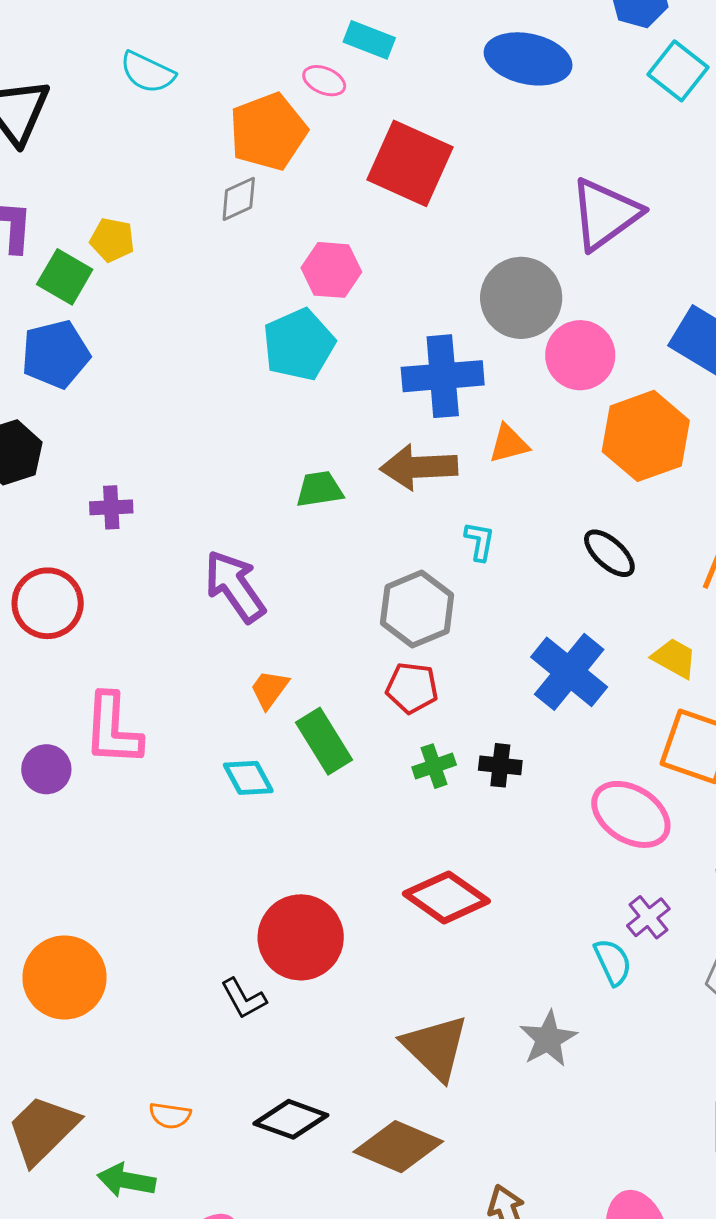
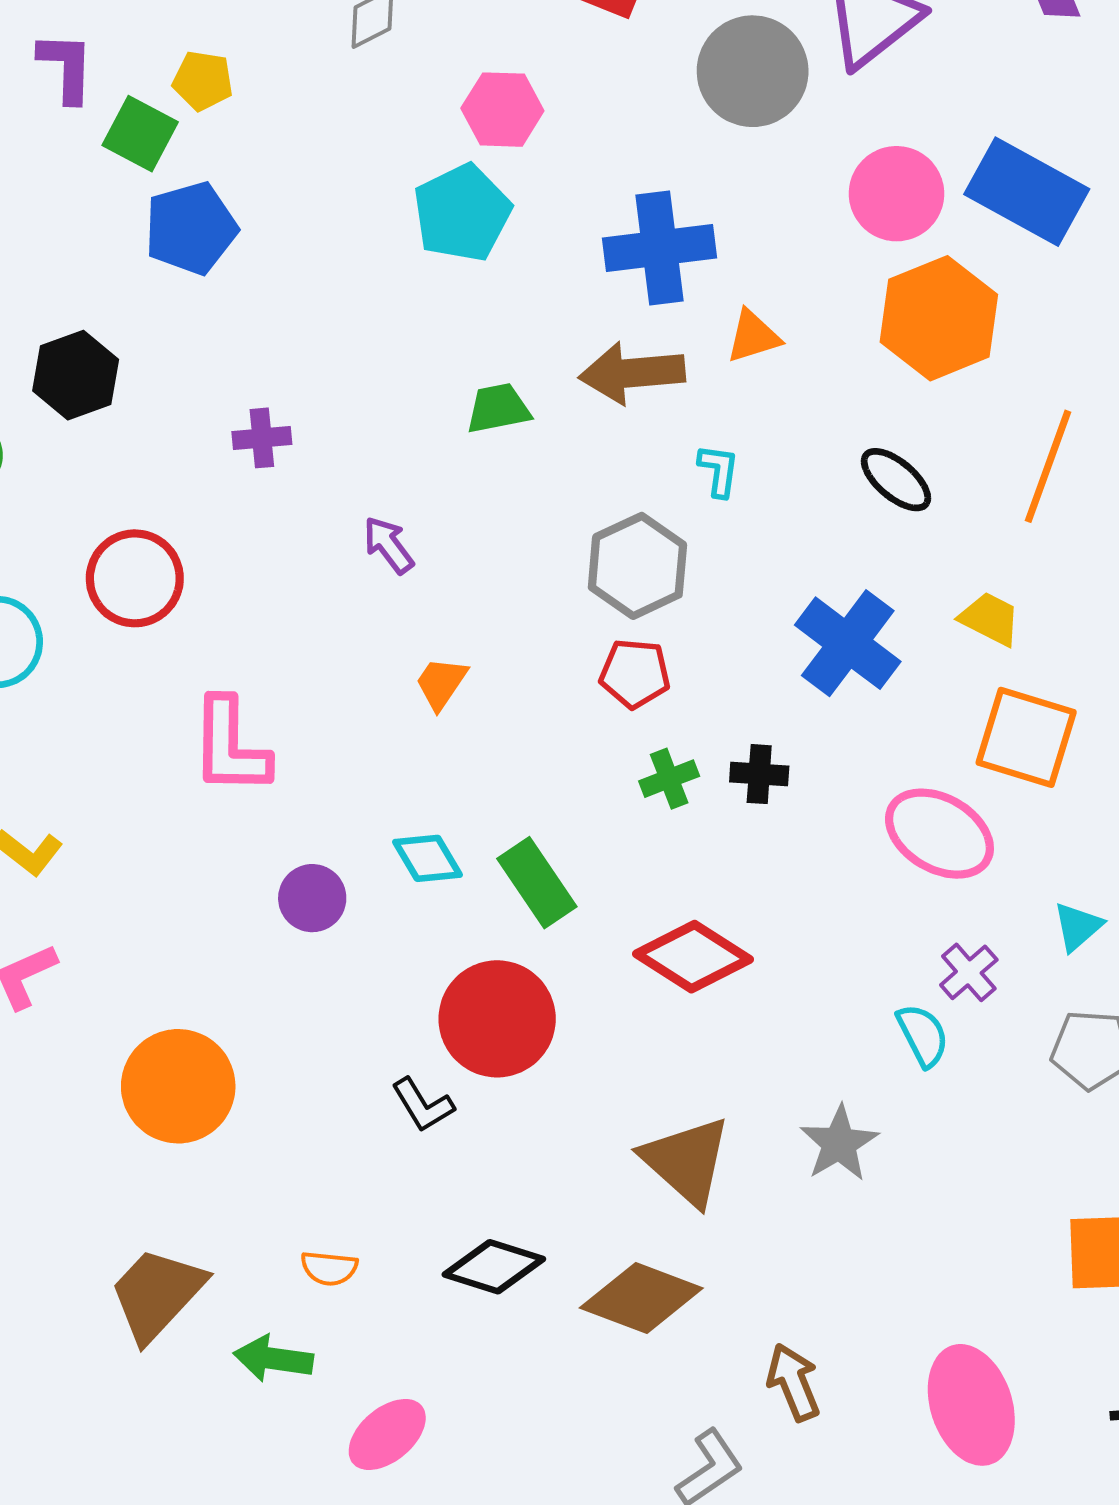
gray circle: (521, 298) -> (753, 71), moved
blue pentagon: (55, 354) -> (191, 228), moved
pink circle: (580, 355) -> (896, 194), moved
purple cross: (111, 507) -> (262, 438), moved
purple arrow: (235, 586) -> (388, 545), size x0.6
green rectangle: (324, 741) -> (537, 883), moved
purple circle: (46, 769) -> (312, 898), moved
cyan diamond: (248, 778) -> (428, 858), moved

